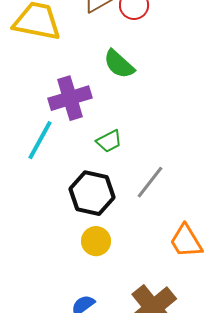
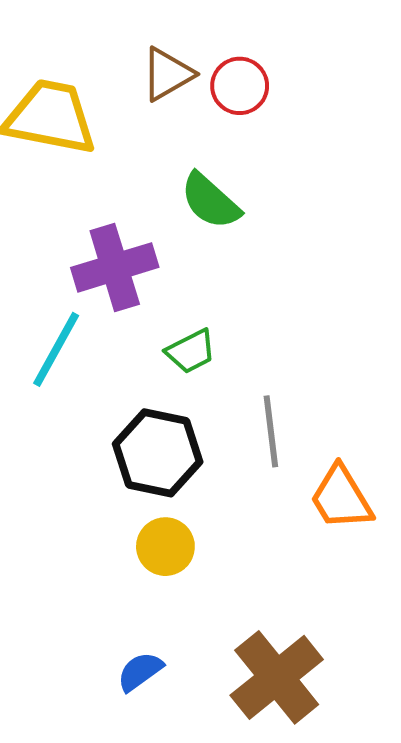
gray line: (150, 182) -> (271, 431), turned -45
orange trapezoid: (186, 241) -> (341, 498), moved

